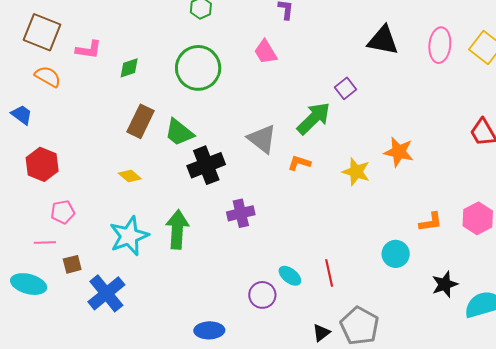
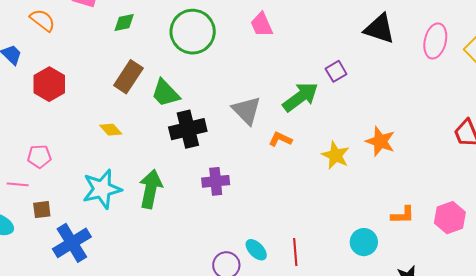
red hexagon: (42, 164) -> (49, 84), moved

